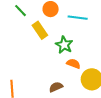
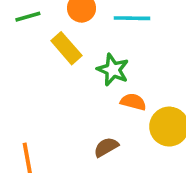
green line: (21, 11) -> (28, 17), turned -56

